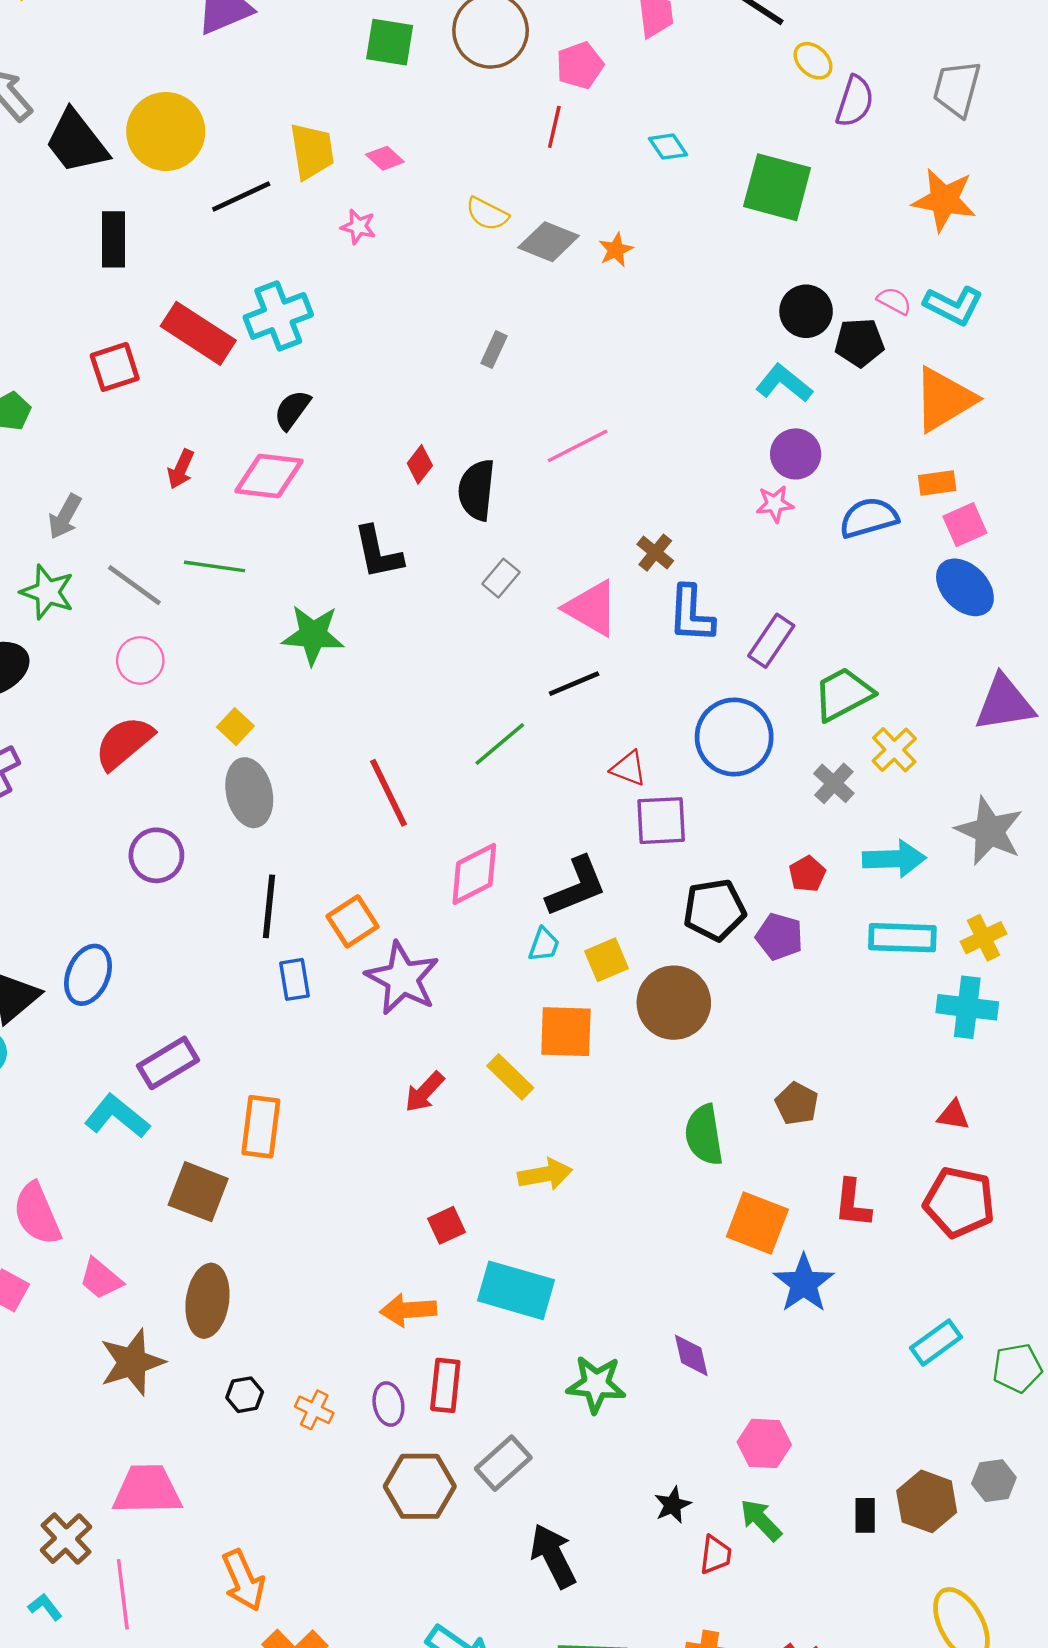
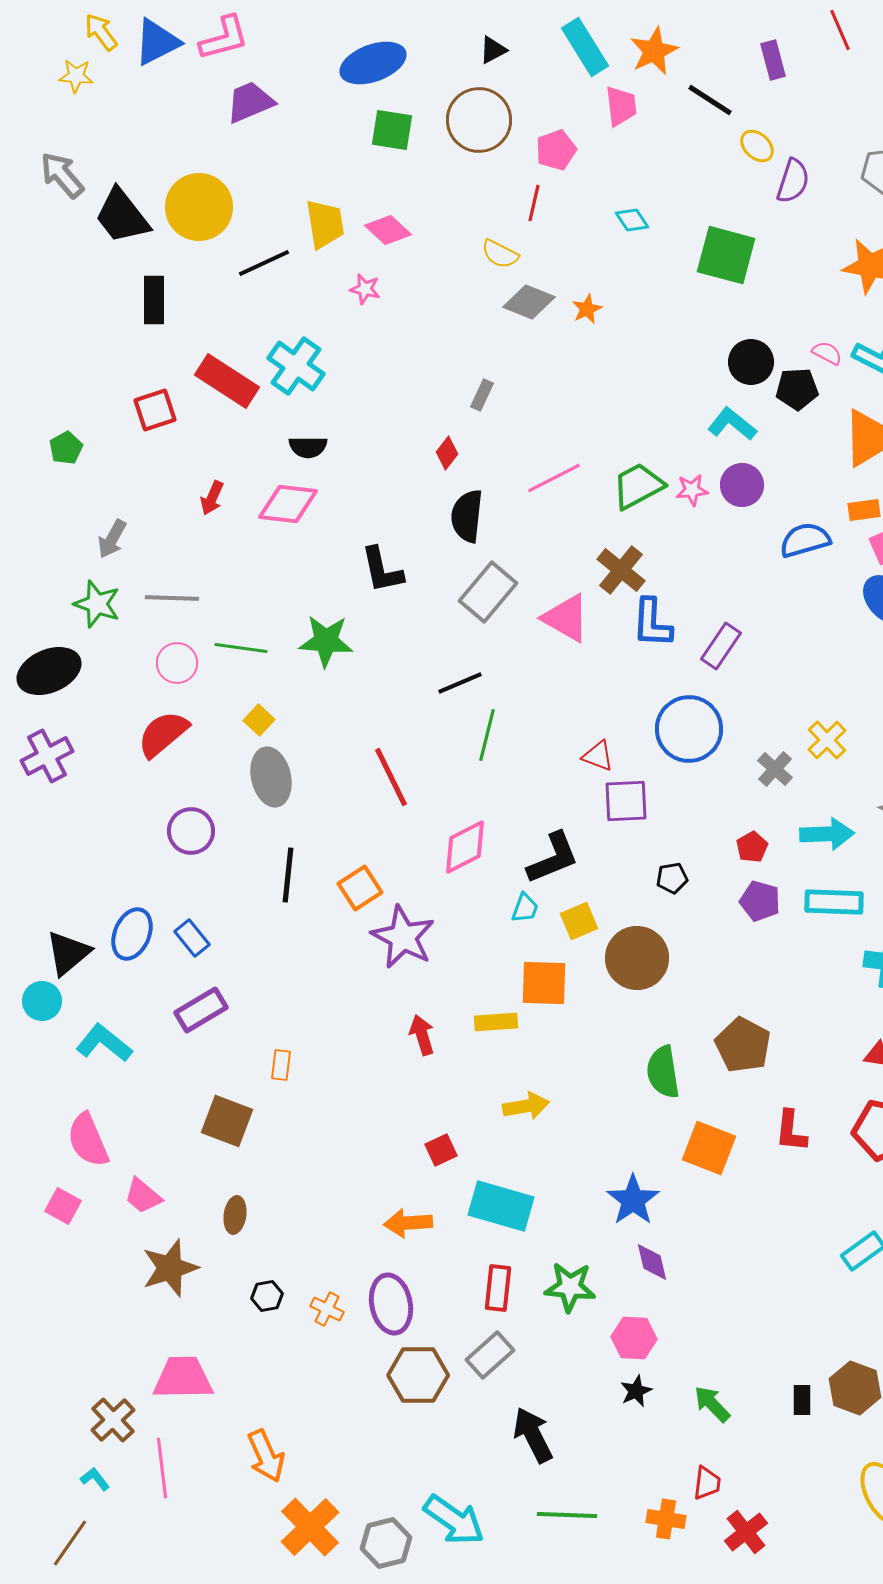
pink diamond: (385, 158) -> (388, 230), size x1.4
yellow semicircle: (487, 214) -> (500, 254), moved
cyan cross: (278, 316) -> (296, 366), turned -34
black semicircle: (292, 410) -> (308, 447), turned -126
red diamond: (420, 464) -> (447, 453), moved
pink star: (775, 504) -> (692, 490), moved
brown cross: (655, 553) -> (621, 570), size x1.5
green line: (214, 566) -> (241, 648), moved
gray rectangle: (501, 578) -> (488, 592), size x1.8
gray line: (134, 585) -> (172, 598), turned -34
black line: (574, 684) -> (460, 683), moved
green trapezoid: (843, 694) -> (638, 486), moved
green line: (500, 744) -> (487, 735), turned -36
black pentagon: (714, 910) -> (672, 878), size x0.6
purple pentagon: (779, 937) -> (760, 901), moved
blue rectangle: (294, 979) -> (192, 938), moved, turned -30
yellow rectangle: (510, 1077) -> (496, 1022), turned -48
red arrow: (424, 1092) -> (422, 1035), turned 120
brown pentagon: (797, 1104) -> (743, 1045), size x1.5
cyan L-shape: (117, 1116) -> (104, 1043), moved
orange rectangle: (261, 1127) -> (281, 1065), size x0.6
blue star: (804, 1283) -> (633, 1200), moved
brown ellipse: (207, 1301) -> (235, 1215), size x0.6
red rectangle: (445, 1385) -> (498, 1288), moved
purple ellipse: (388, 1404) -> (391, 1304), size x1.6
pink hexagon: (764, 1443) -> (634, 1338), moved
red trapezoid: (716, 1555) -> (707, 1483), moved

